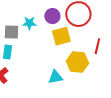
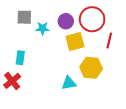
gray square: (11, 32) -> (24, 17), moved
red line: (97, 46) -> (109, 40), moved

